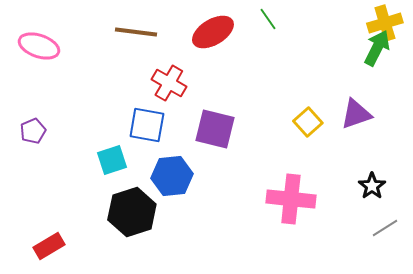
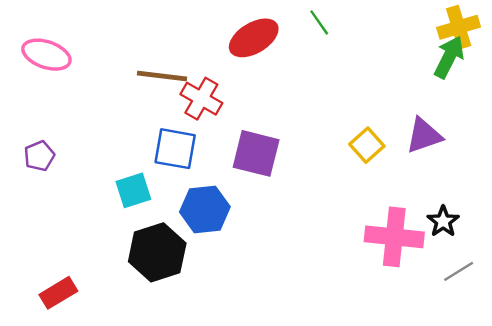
brown line: (136, 32) -> (162, 76), moved
pink cross: (291, 199) -> (394, 237), moved

